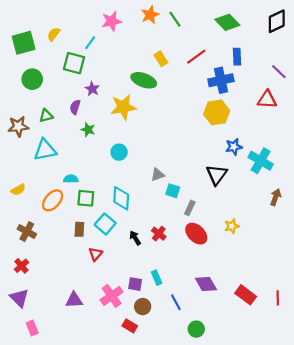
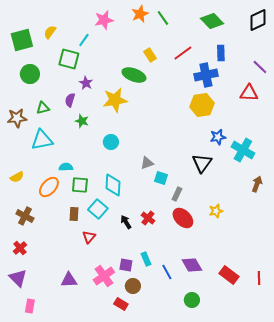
blue line: (176, 302) -> (167, 272), moved
pink rectangle: (32, 328) -> (30, 306), turned 32
green circle: (196, 329) -> (192, 300), moved

